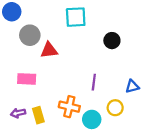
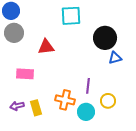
gray circle: (30, 35) -> (14, 33), moved
black circle: (112, 41) -> (105, 38), size x1.5
purple line: (94, 82) -> (88, 86), moved
blue triangle: (132, 86) -> (115, 58), moved

